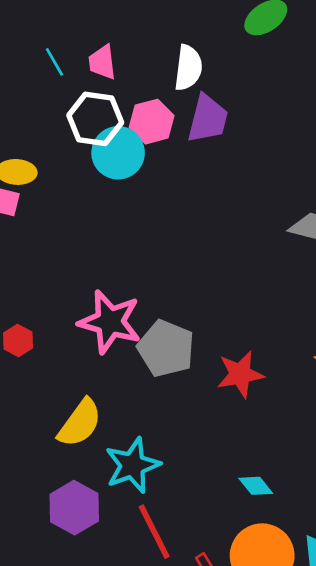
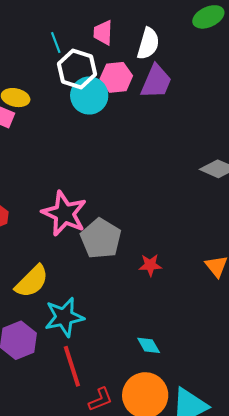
cyan line: (54, 62) -> (56, 43), moved
pink trapezoid: (102, 62) -> (103, 33), moved
red star: (240, 374) -> (150, 265), size x0.7

